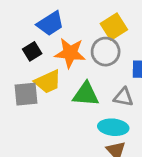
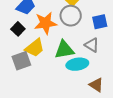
gray triangle: (123, 97) -> (92, 45), turned 35
cyan ellipse: (113, 127) -> (77, 64), moved

